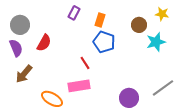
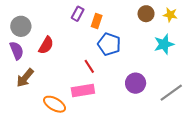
orange rectangle: (100, 20) -> (97, 21), moved
brown circle: (139, 25) -> (146, 14), moved
purple circle: (129, 98) -> (136, 83), moved

